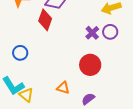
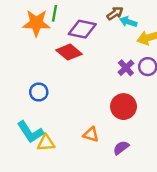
red diamond: (45, 20) -> (69, 52), turned -70
yellow triangle: (26, 95) -> (46, 143), turned -42

